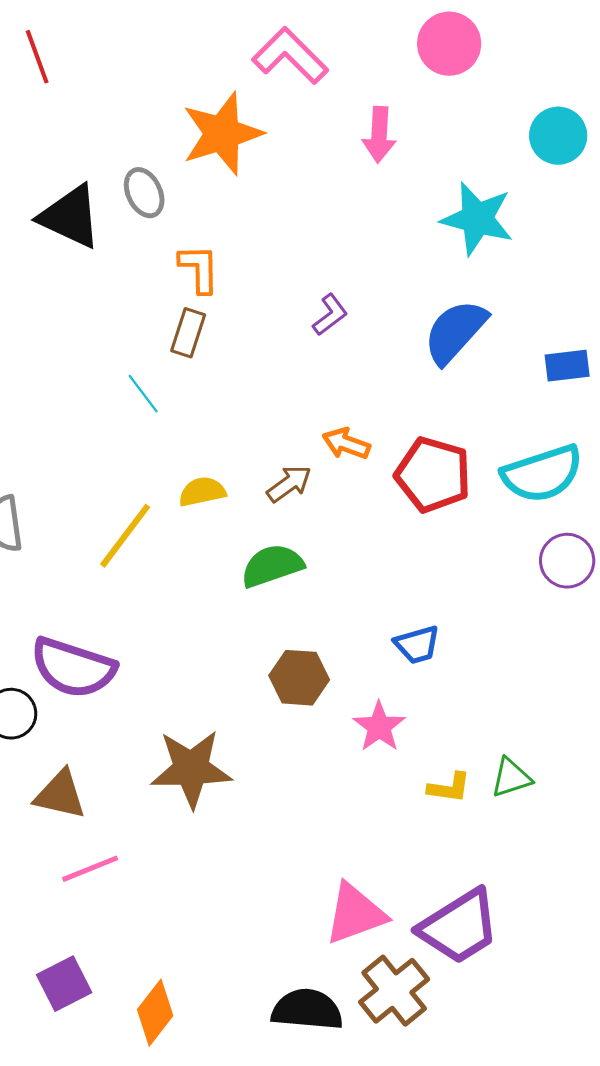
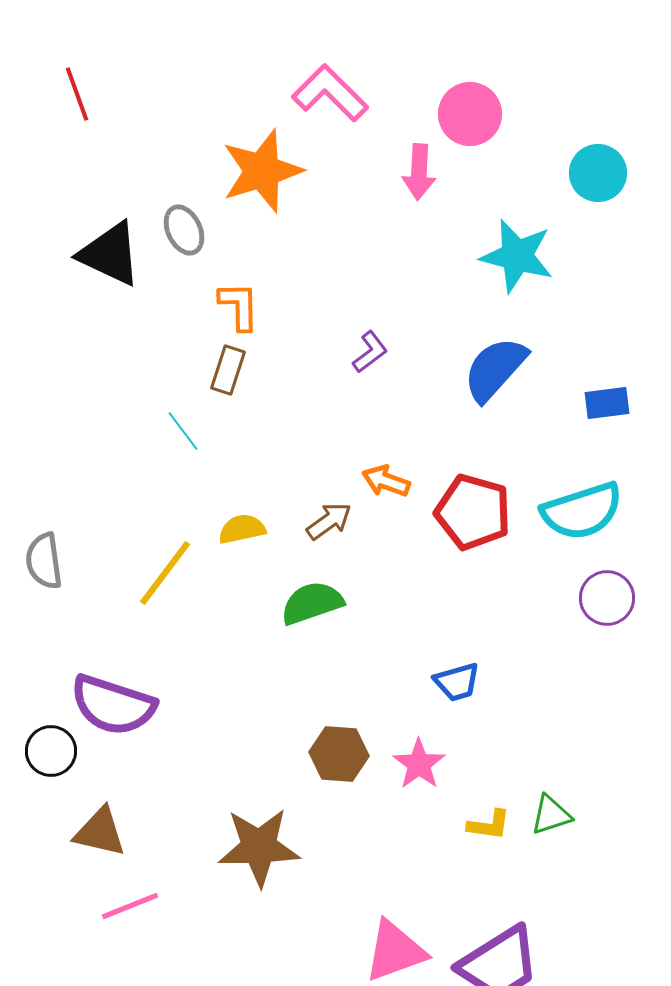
pink circle: (449, 44) -> (470, 114), moved
brown hexagon: (299, 678) -> (339, 754), moved
brown star: (191, 769) -> (259, 847), moved

